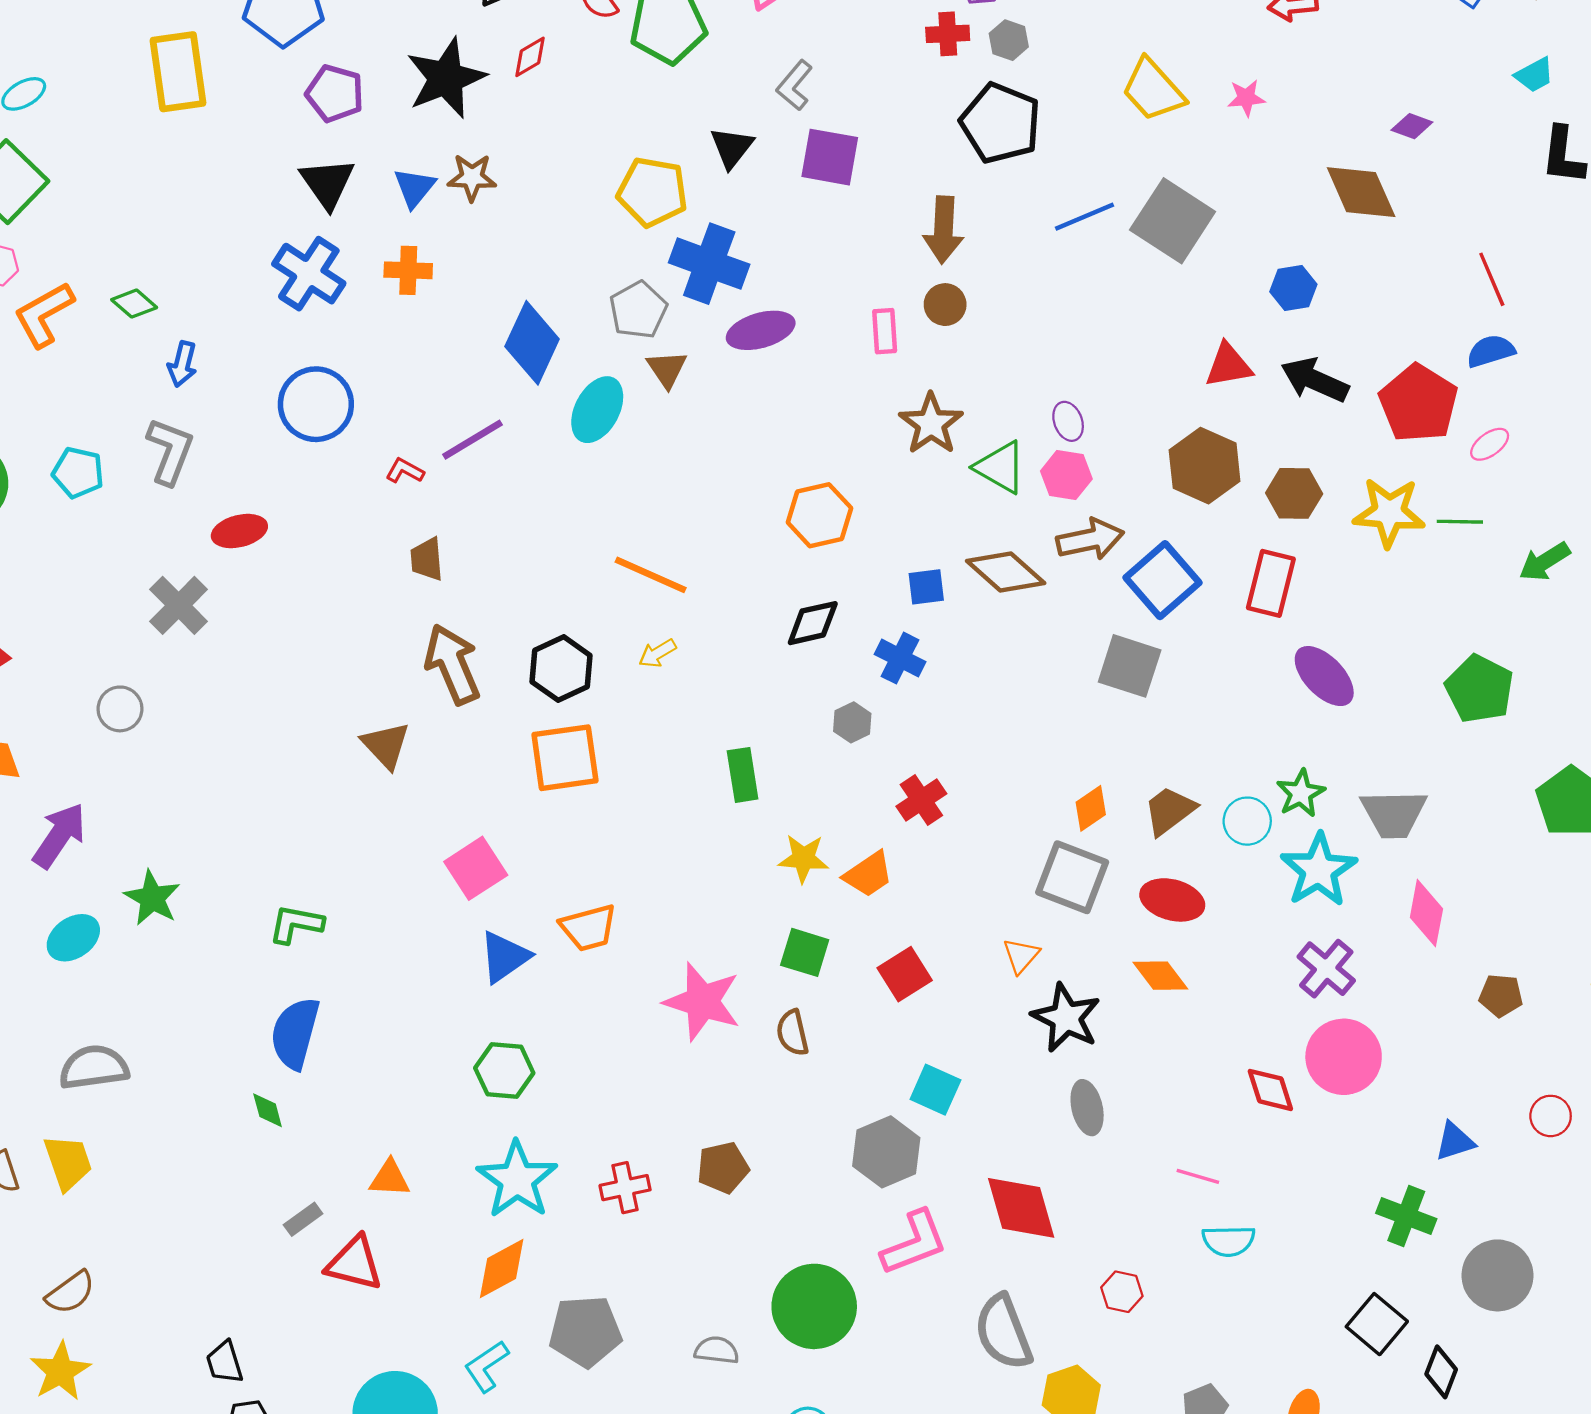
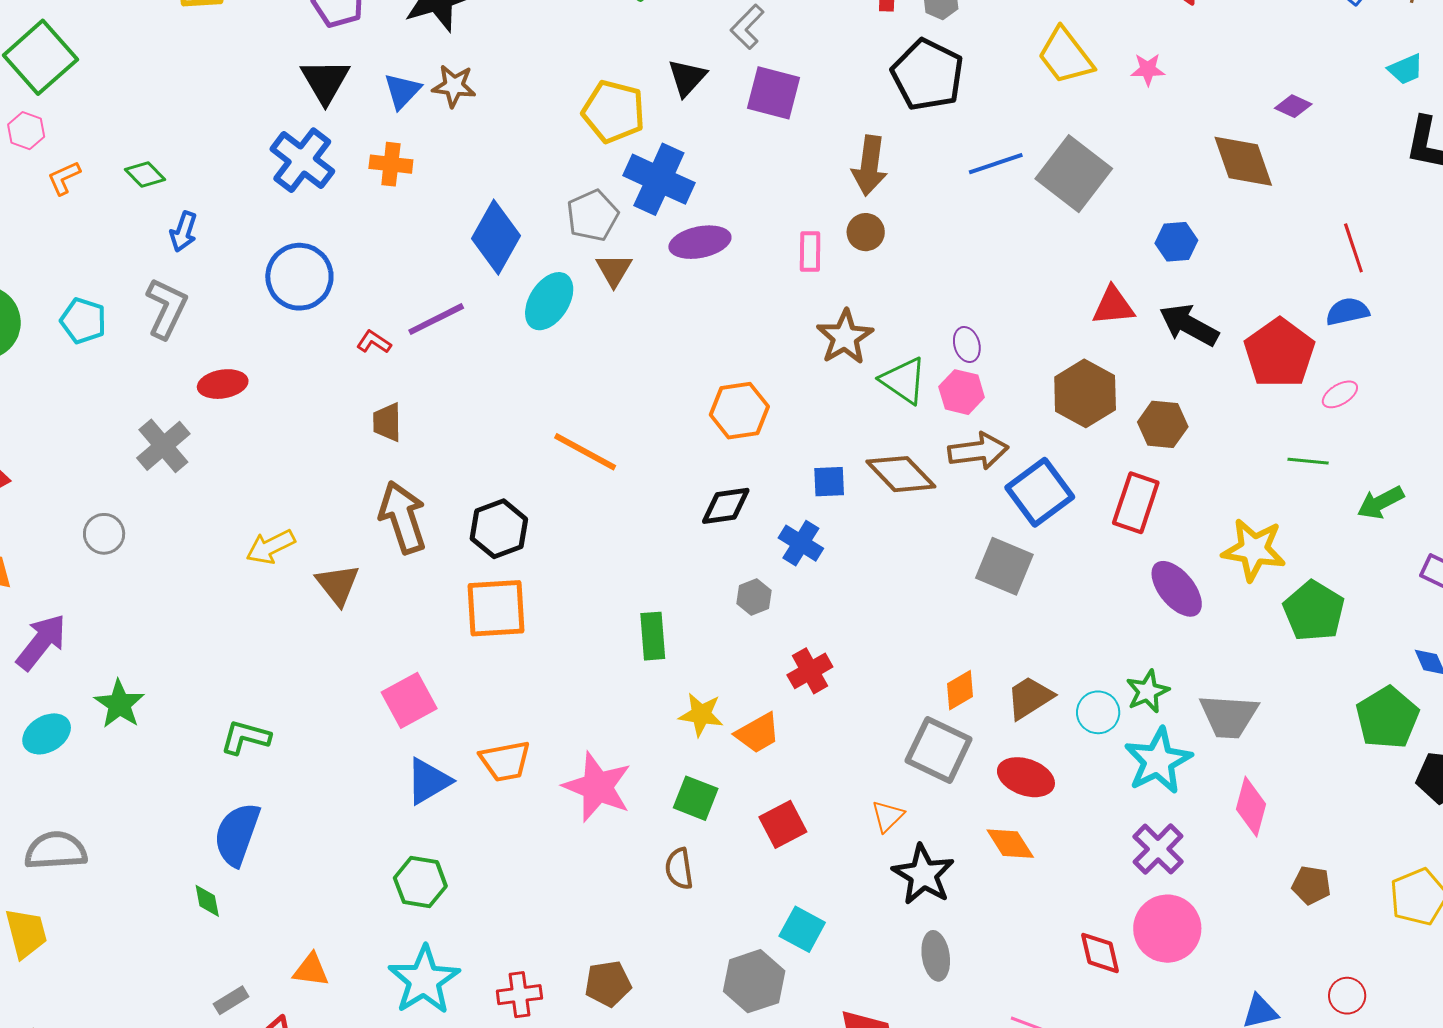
orange L-shape: (44, 314) -> (64, 178), size x0.6
yellow star: (1389, 512) -> (1254, 550), moved
yellow arrow: (657, 653) -> (271, 547), moved, size x1.4
pink star: (702, 1002) -> (597, 787), moved

